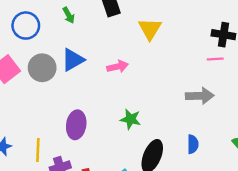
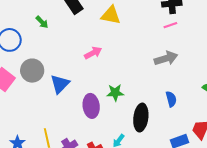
yellow triangle: (150, 29) -> (111, 15), turned -35
blue triangle: (73, 60) -> (60, 84), moved
purple ellipse: (76, 125) -> (91, 106), moved

